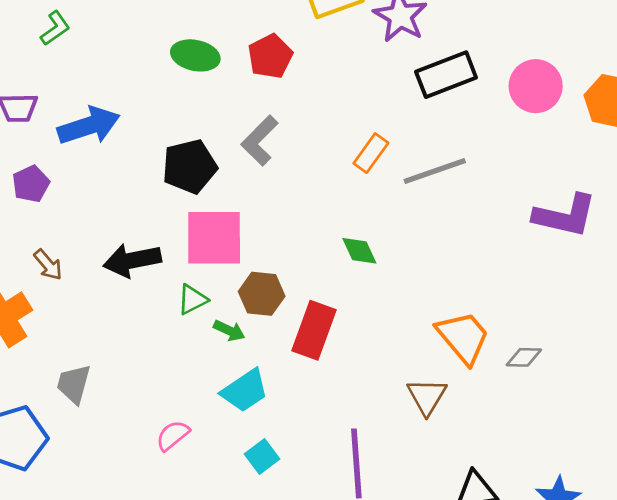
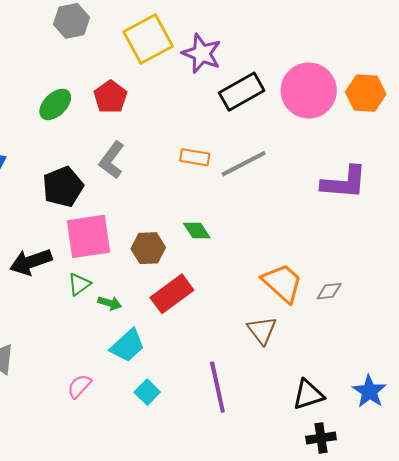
green ellipse: (195, 55) -> (55, 104), turned -48
pink circle: (536, 86) -> (309, 91), size x1.4
orange rectangle: (371, 153) -> (195, 157), turned 72
brown hexagon: (262, 294) -> (148, 248), moved
red rectangle: (314, 330) -> (172, 294), turned 42

